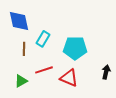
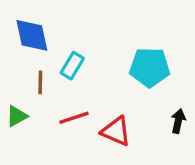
cyan pentagon: (75, 48) -> (150, 67), moved
green triangle: (21, 81) -> (17, 116), moved

